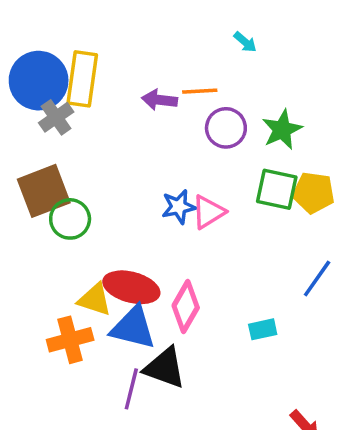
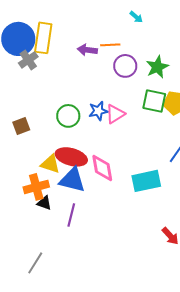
brown square: (44, 191) -> (21, 126), moved, size x0.6
green circle: (70, 219) -> (68, 116), moved
pink diamond: (186, 307) -> (102, 168), turned -40
cyan rectangle: (263, 329) -> (146, 181), size x1.8
black triangle: (165, 368) -> (44, 203), moved, size x0.6

